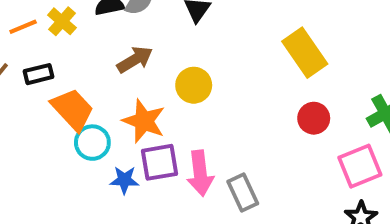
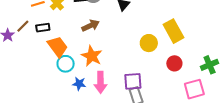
yellow circle: (194, 85) -> (149, 43), moved
purple square: (159, 162) -> (133, 81), moved
pink arrow: (200, 173) -> (100, 82), moved

